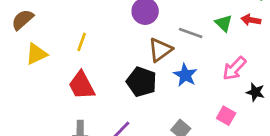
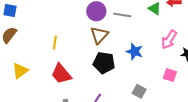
gray line: (191, 33) -> (122, 15), moved
brown triangle: (160, 50) -> (99, 35), moved
yellow triangle: (36, 54) -> (20, 71), moved

